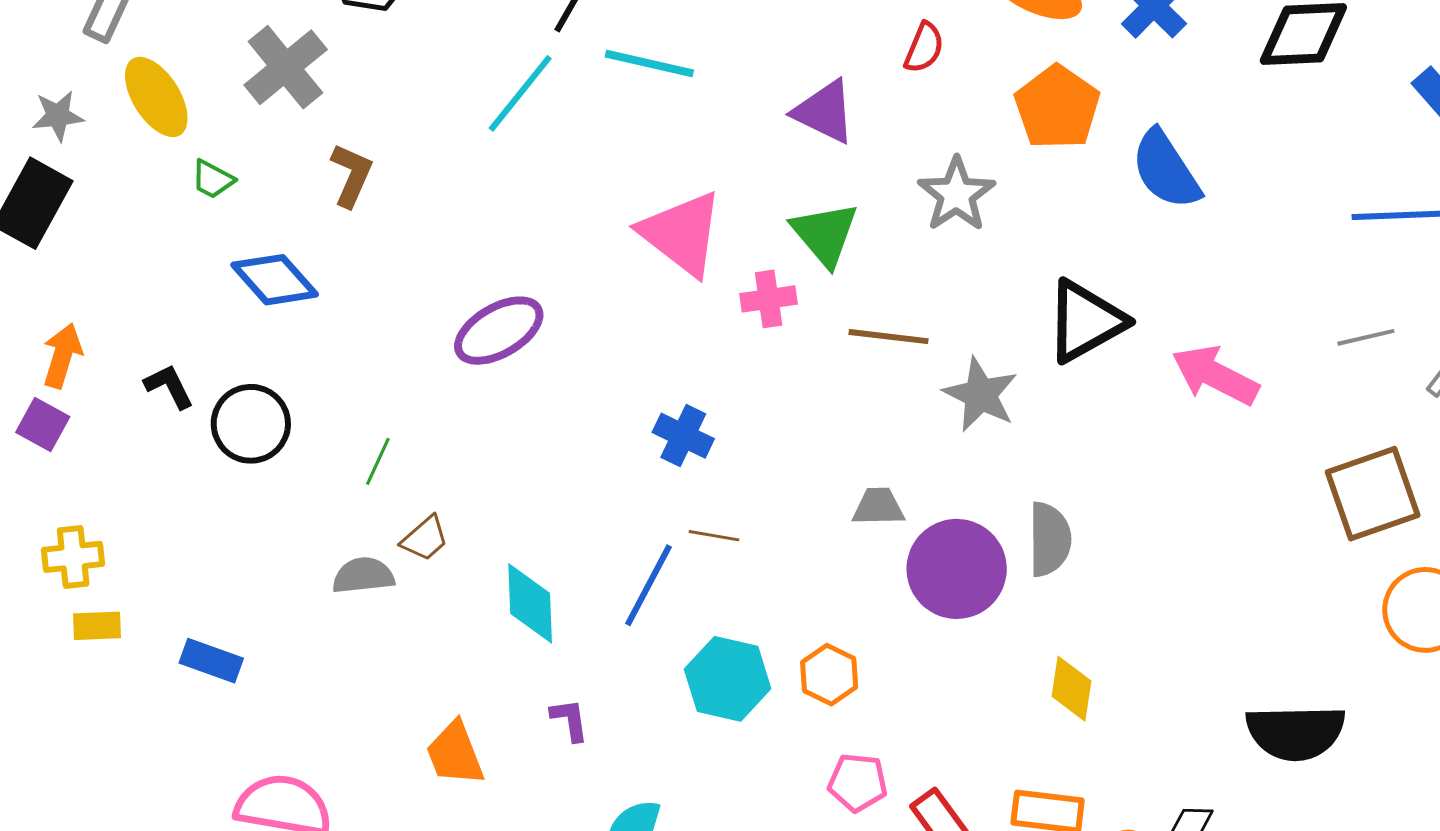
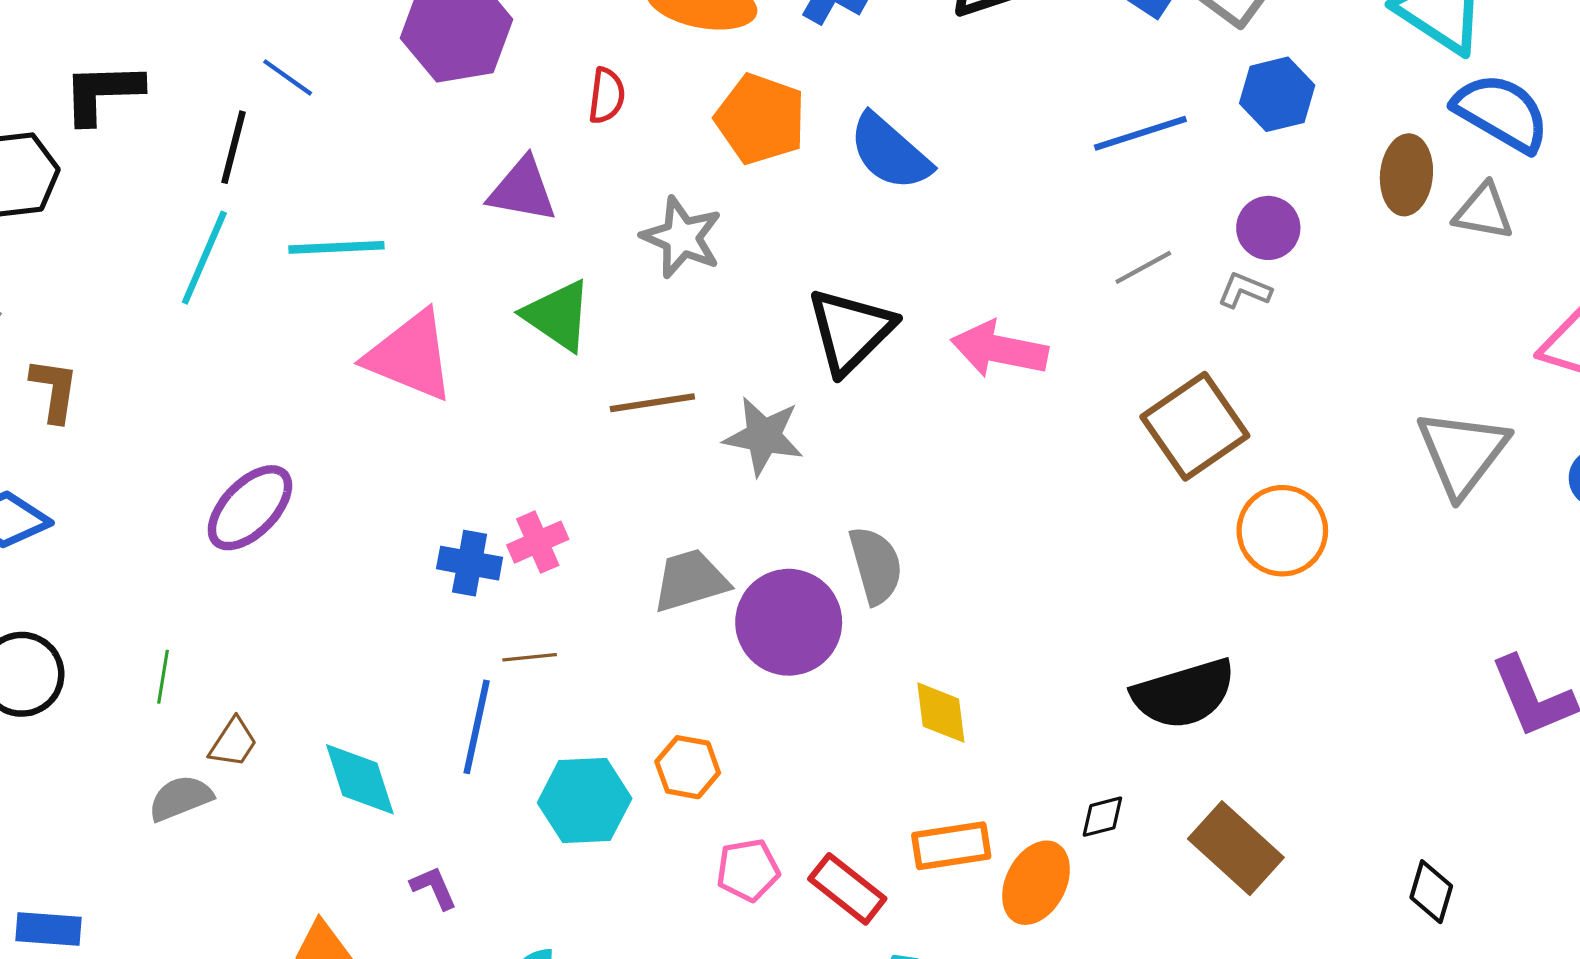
cyan line: (649, 64) -> (336, 247), moved
pink cross: (769, 299) -> (538, 542), moved
gray trapezoid: (878, 507) -> (690, 581), size x1.4

